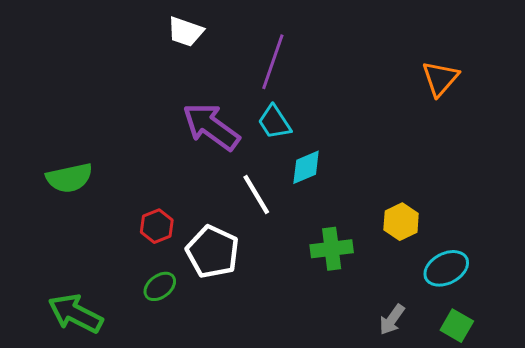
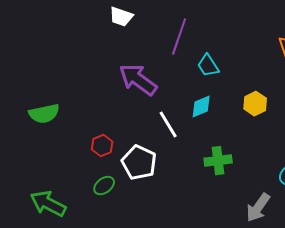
cyan trapezoid: (274, 122) -> (208, 66), moved
yellow hexagon: (401, 222) -> (255, 104), moved
gray arrow: (392, 320) -> (258, 208), size x1.4

